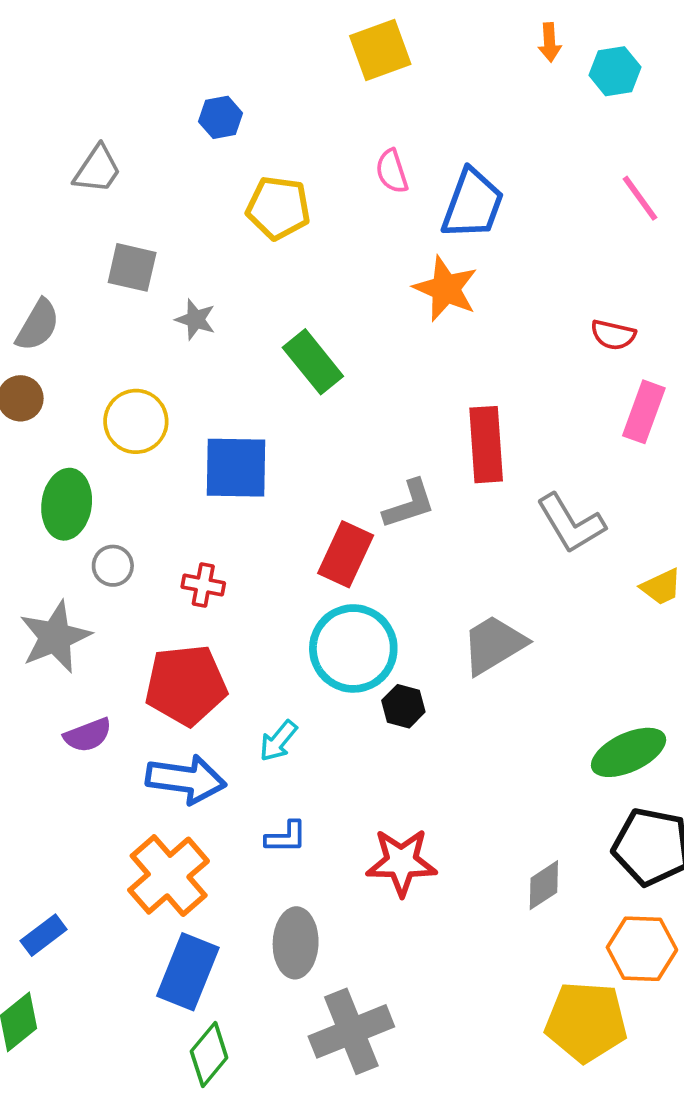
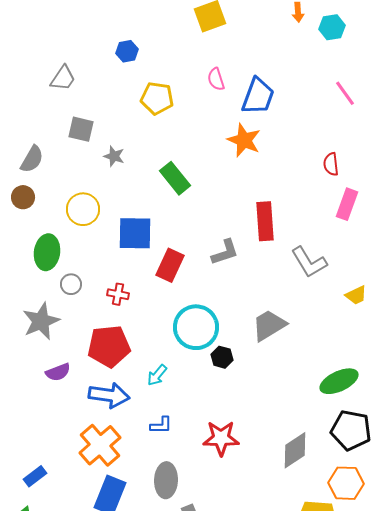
red semicircle: (613, 335) -> (331, 164), turned 70
red rectangle: (346, 554) -> (170, 265), moved
gray diamond: (544, 885) -> (295, 450), size x1.4

